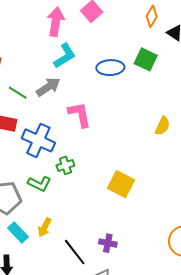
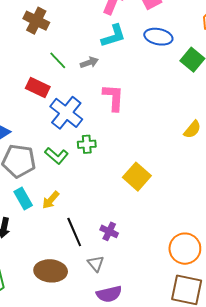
blue ellipse: (110, 68) -> (158, 37), moved
gray arrow: (48, 87) -> (89, 62), size x0.7

